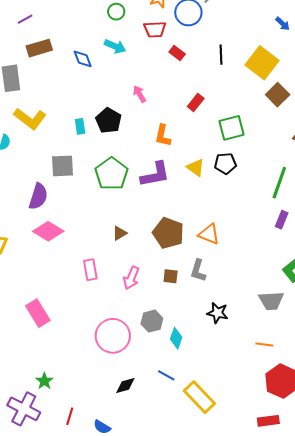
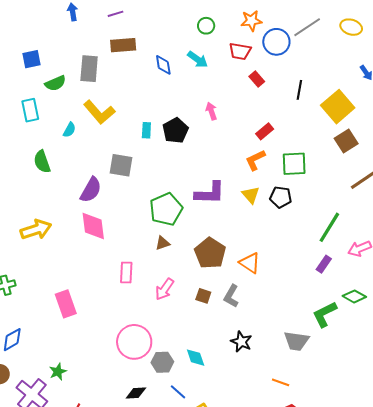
orange L-shape: (163, 136) -> (255, 160), moved, turned 40
green pentagon: (111, 174) -> (166, 209), moved
pink diamond: (48, 231) -> (93, 226), turned 40
gray hexagon: (152, 321) -> (162, 362), moved
cyan diamond: (176, 338) -> (196, 358), turned -50

